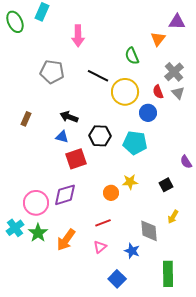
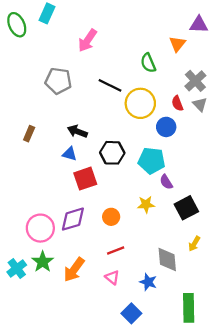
pink arrow: (78, 36) -> (88, 40), turned 35
purple semicircle: (186, 162) -> (166, 182), moved
black square: (166, 185) -> (186, 208), size x1.5
orange circle: (111, 193) -> (111, 217), moved
cyan cross: (15, 228) -> (17, 268), moved
pink triangle: (100, 247) -> (112, 277), turned -40

